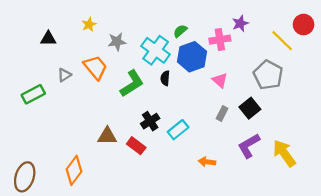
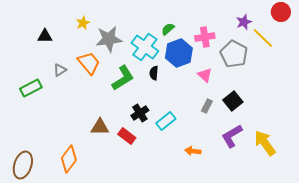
purple star: (240, 23) -> (244, 22), moved
red circle: (304, 25) -> (281, 12), moved
gray star: (117, 42) -> (109, 39), size x1.5
gray pentagon: (268, 75) -> (234, 54), moved

